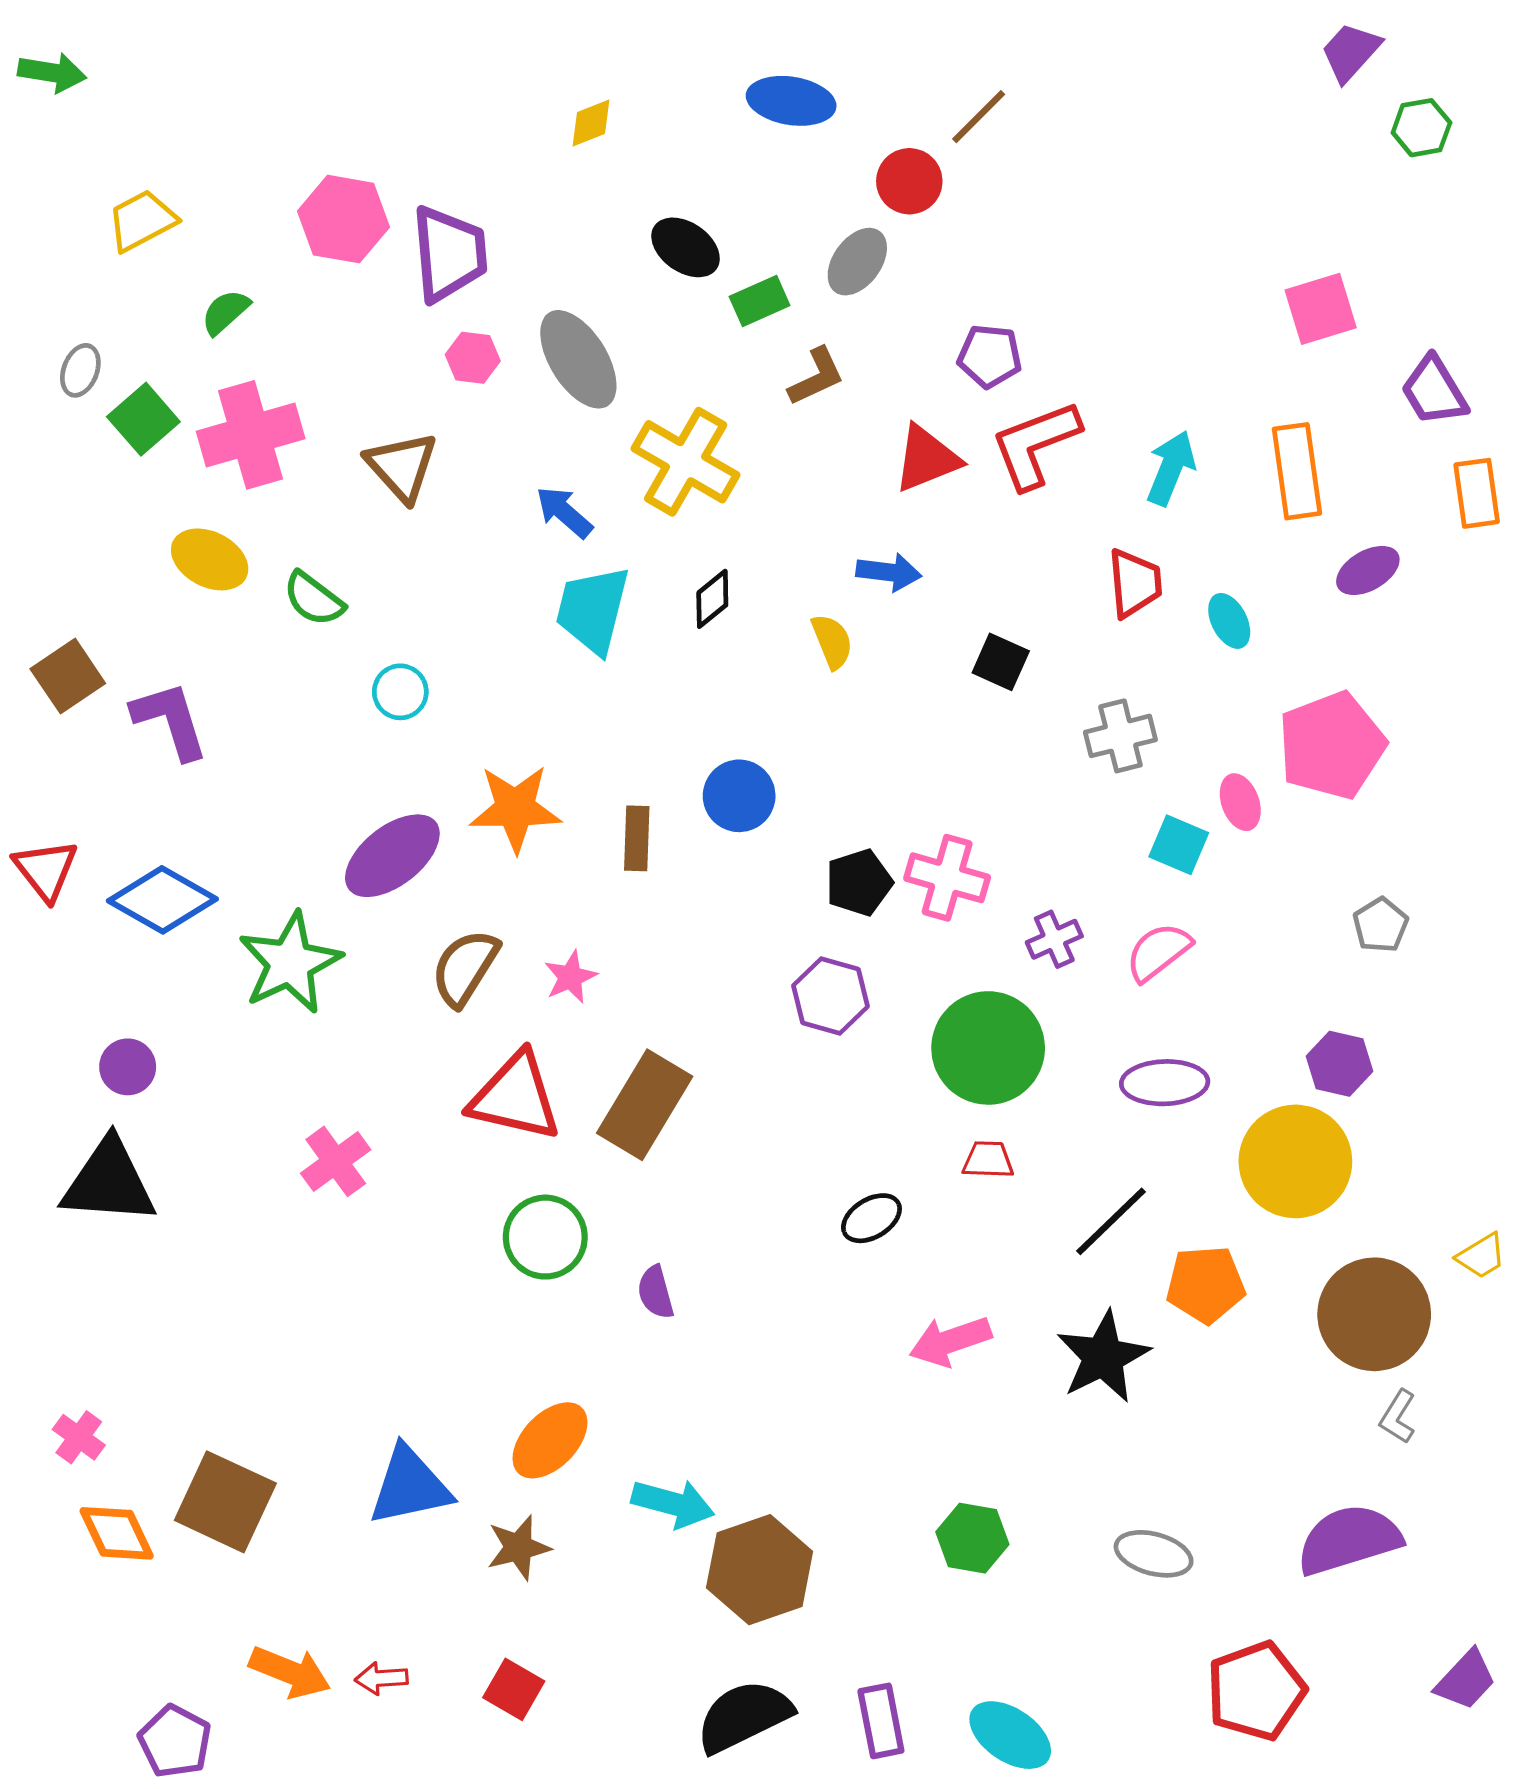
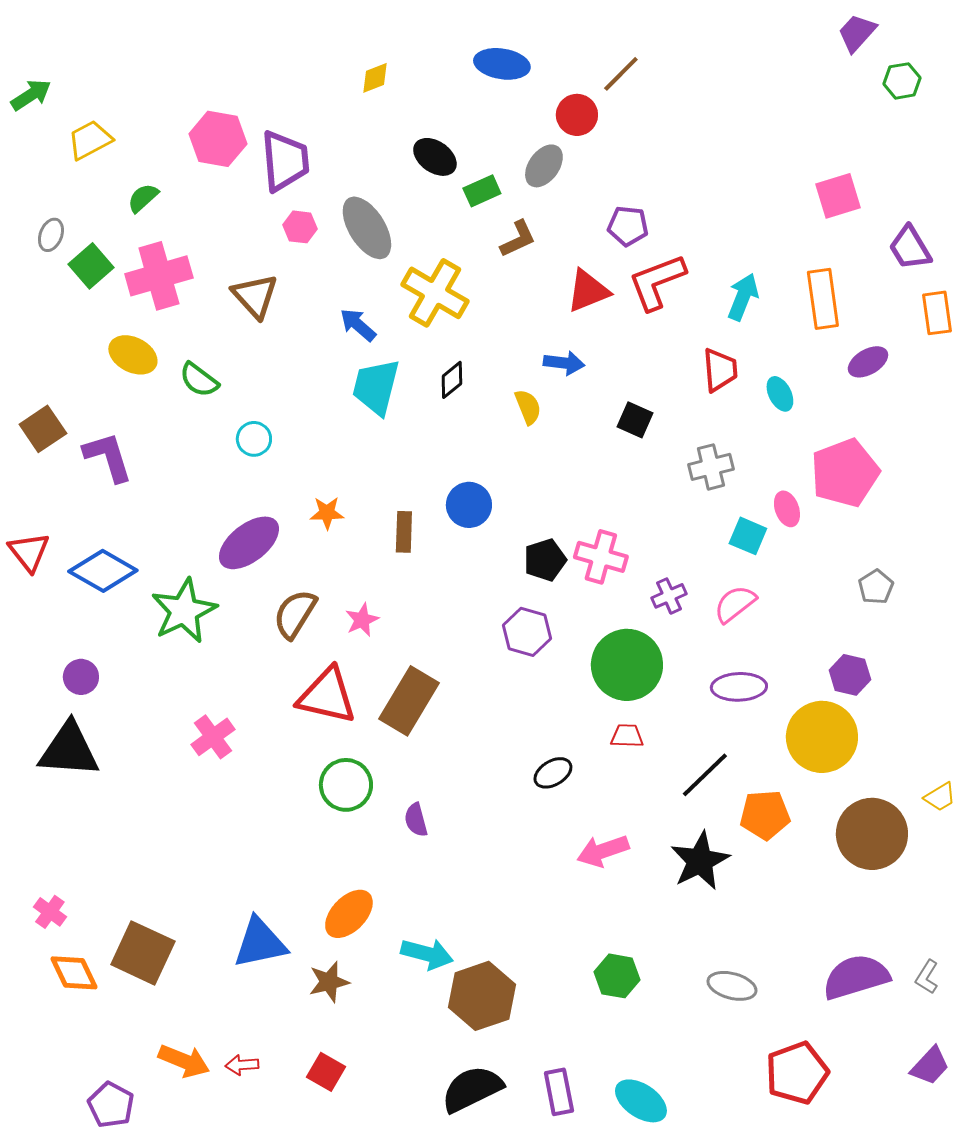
green arrow: (52, 72) -> (31, 95), moved, turned -42
orange star: (515, 808) -> (327, 513), size x0.6
gray L-shape: (1398, 1417) -> (927, 977), moved

